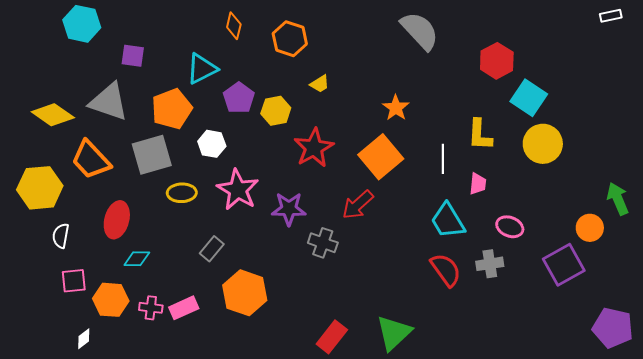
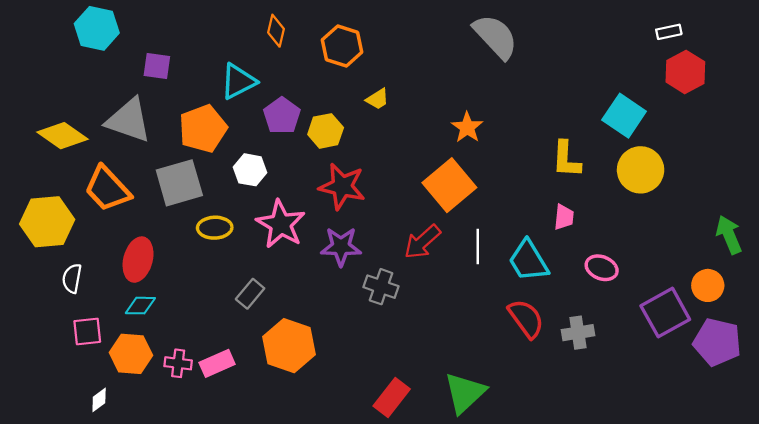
white rectangle: (611, 16) -> (669, 32), moved
red hexagon: (497, 61) -> (685, 72), moved
red star: (314, 148) -> (342, 186), moved, turned -30
white line: (443, 159) -> (478, 247), moved
orange circle: (590, 228) -> (708, 285), moved
cyan diamond: (137, 259) -> (140, 306), moved
gray cross: (490, 264) -> (578, 333), moved
purple pentagon: (613, 328) -> (717, 342), moved

